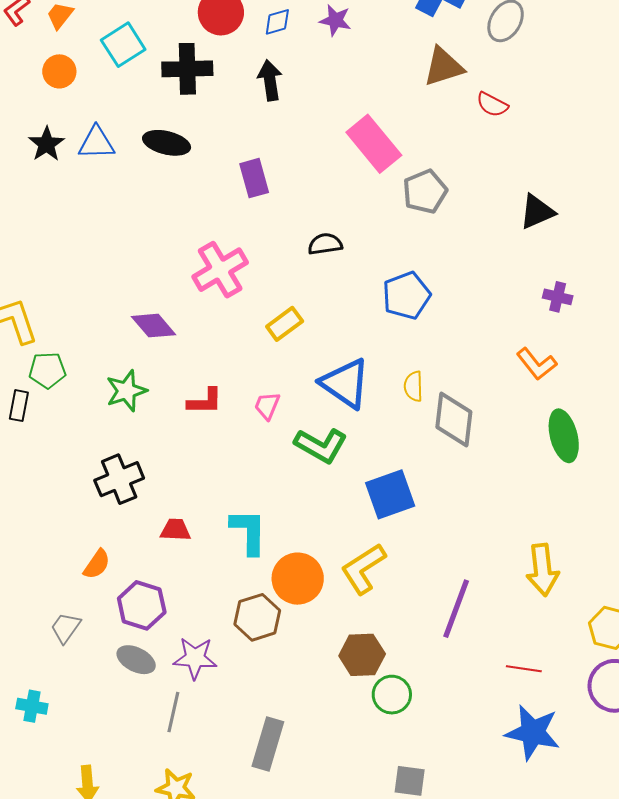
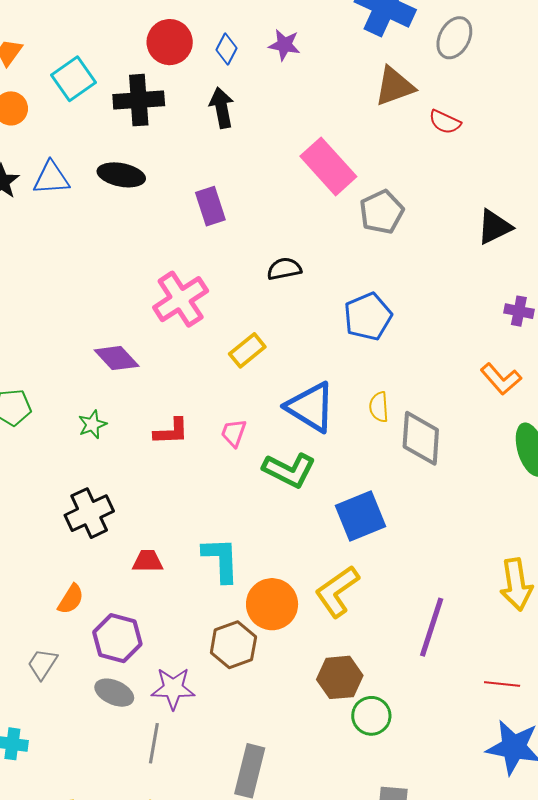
blue diamond: (277, 22) -> (226, 49), turned -44
green star: (126, 391) -> (92, 424), size x0.7

